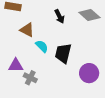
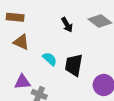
brown triangle: (27, 30) -> (21, 42), moved

